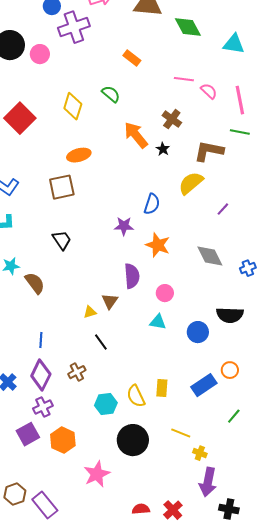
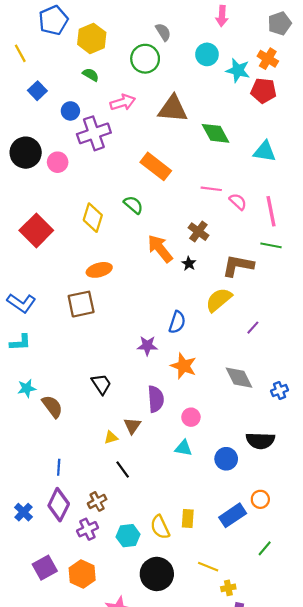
orange rectangle: (132, 58) -> (156, 166), size x1.6
black trapezoid: (62, 240) -> (101, 384), moved
purple cross: (43, 407) -> (87, 529), moved
yellow cross: (200, 453) -> (228, 588), turned -32

